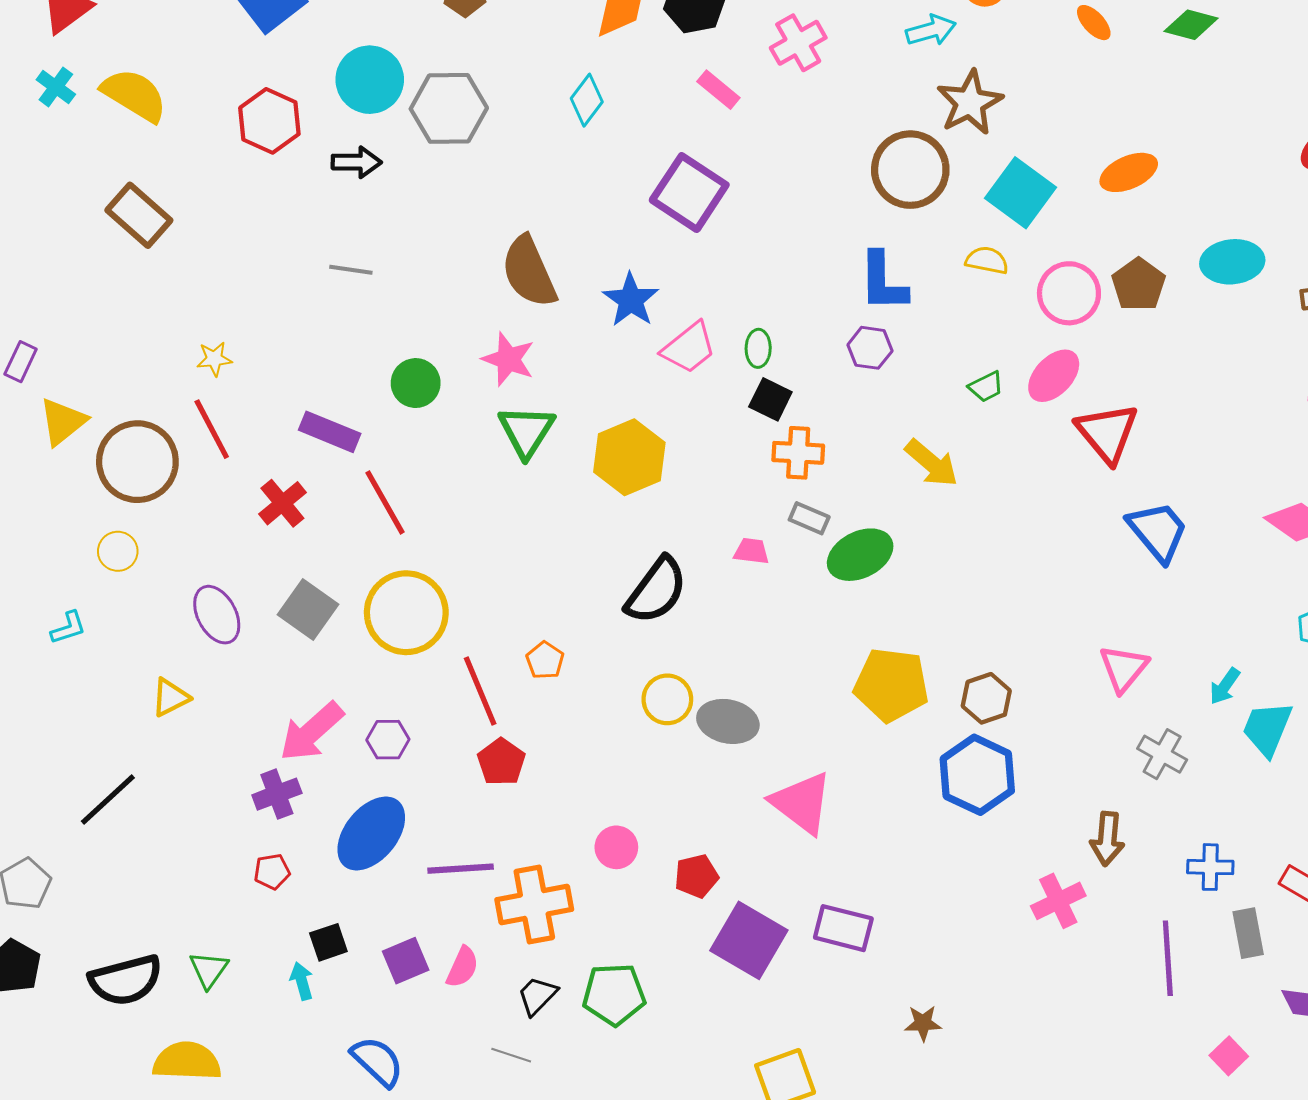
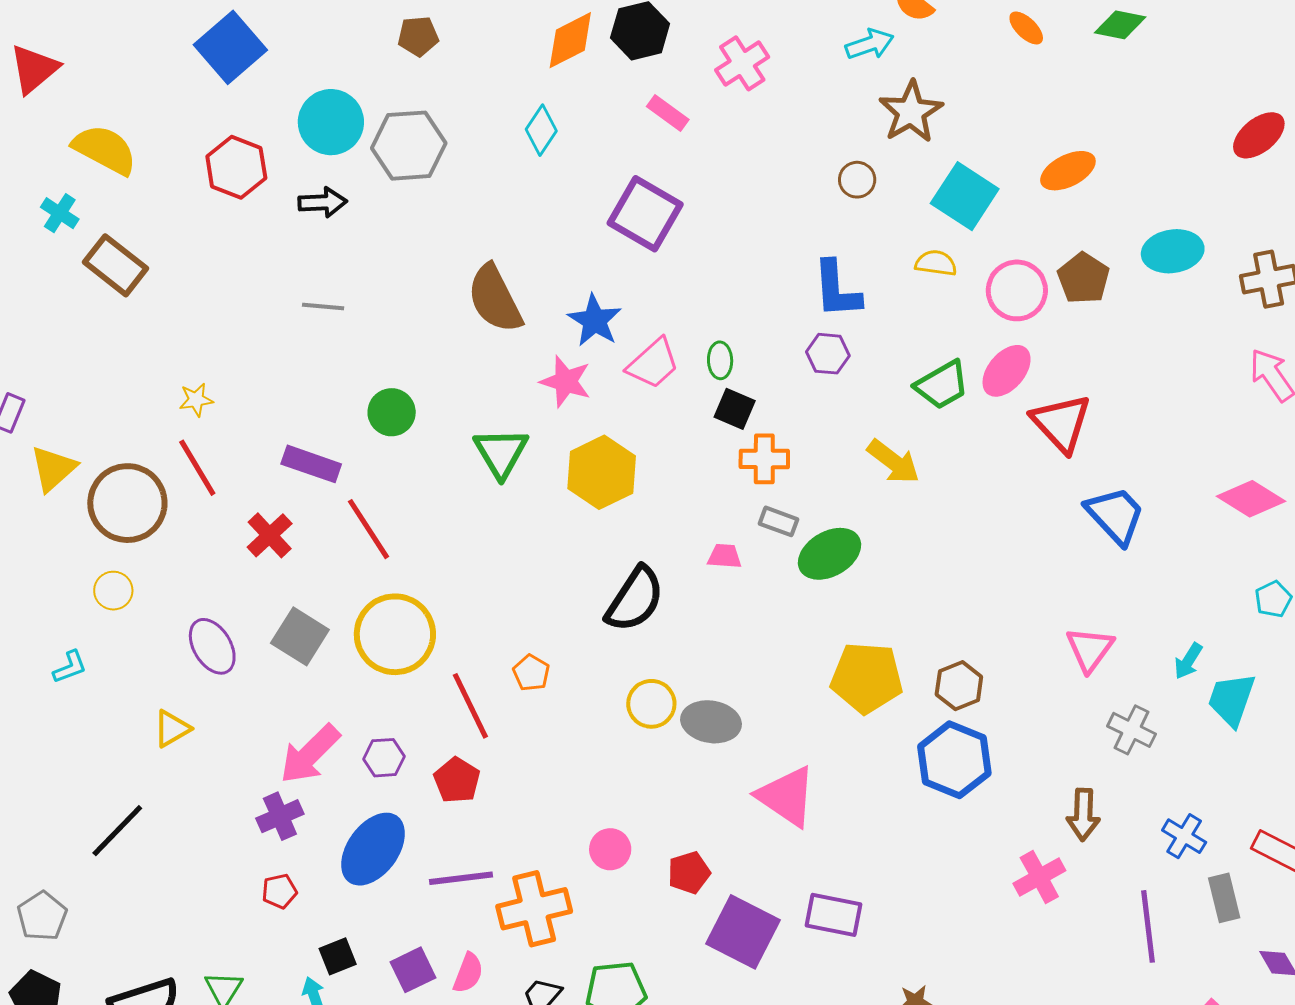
cyan cross: (56, 87) -> (60, 213), moved
brown circle: (910, 170) -> (857, 180), size x0.5
pink star: (508, 359) -> (566, 381), moved
green trapezoid: (986, 387) -> (942, 385), size x1.6
red pentagon: (501, 762) -> (457, 780), moved
blue cross: (1210, 867) -> (1184, 836), turned 33

